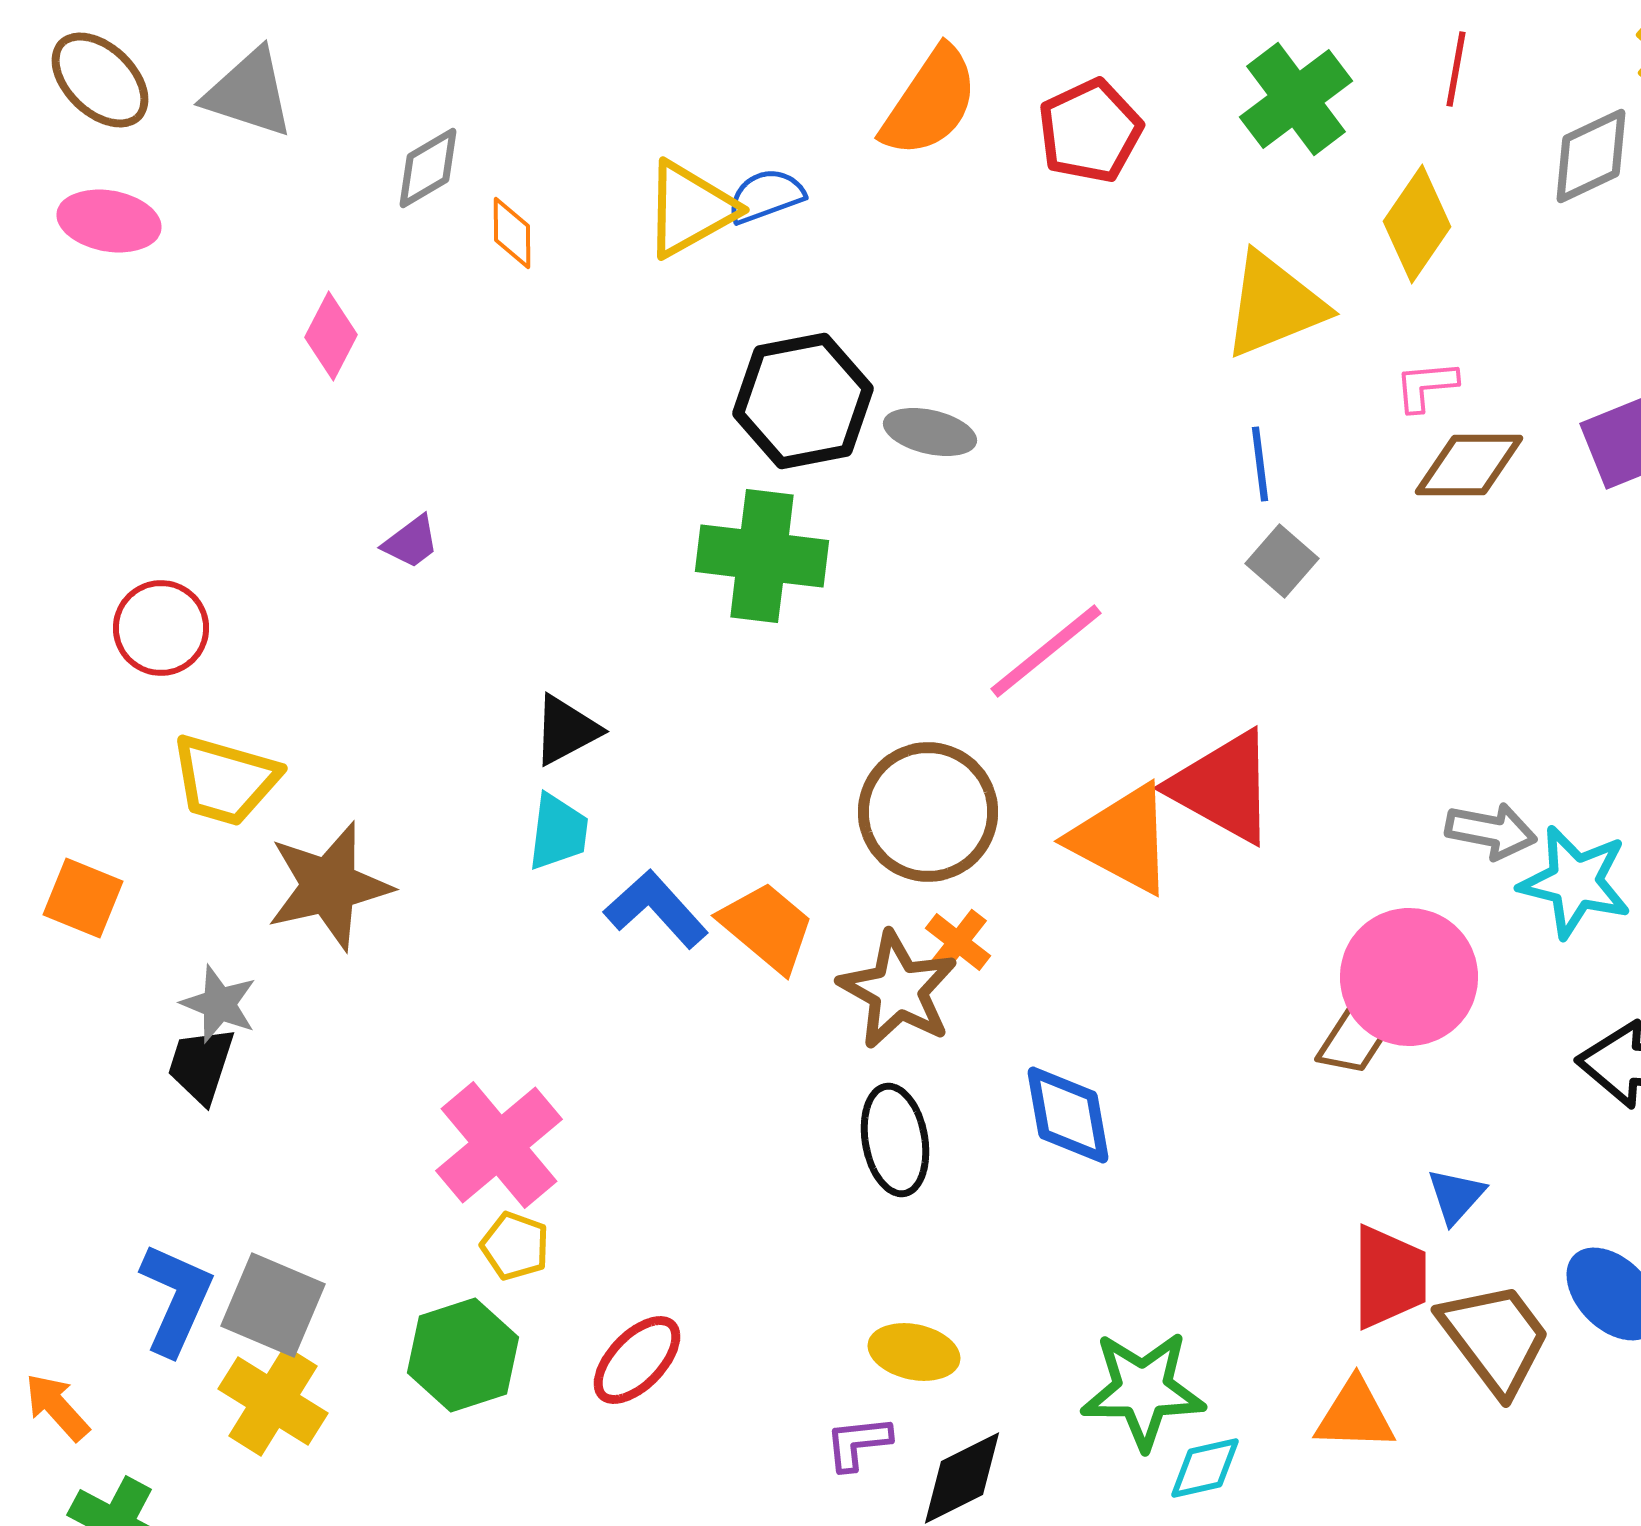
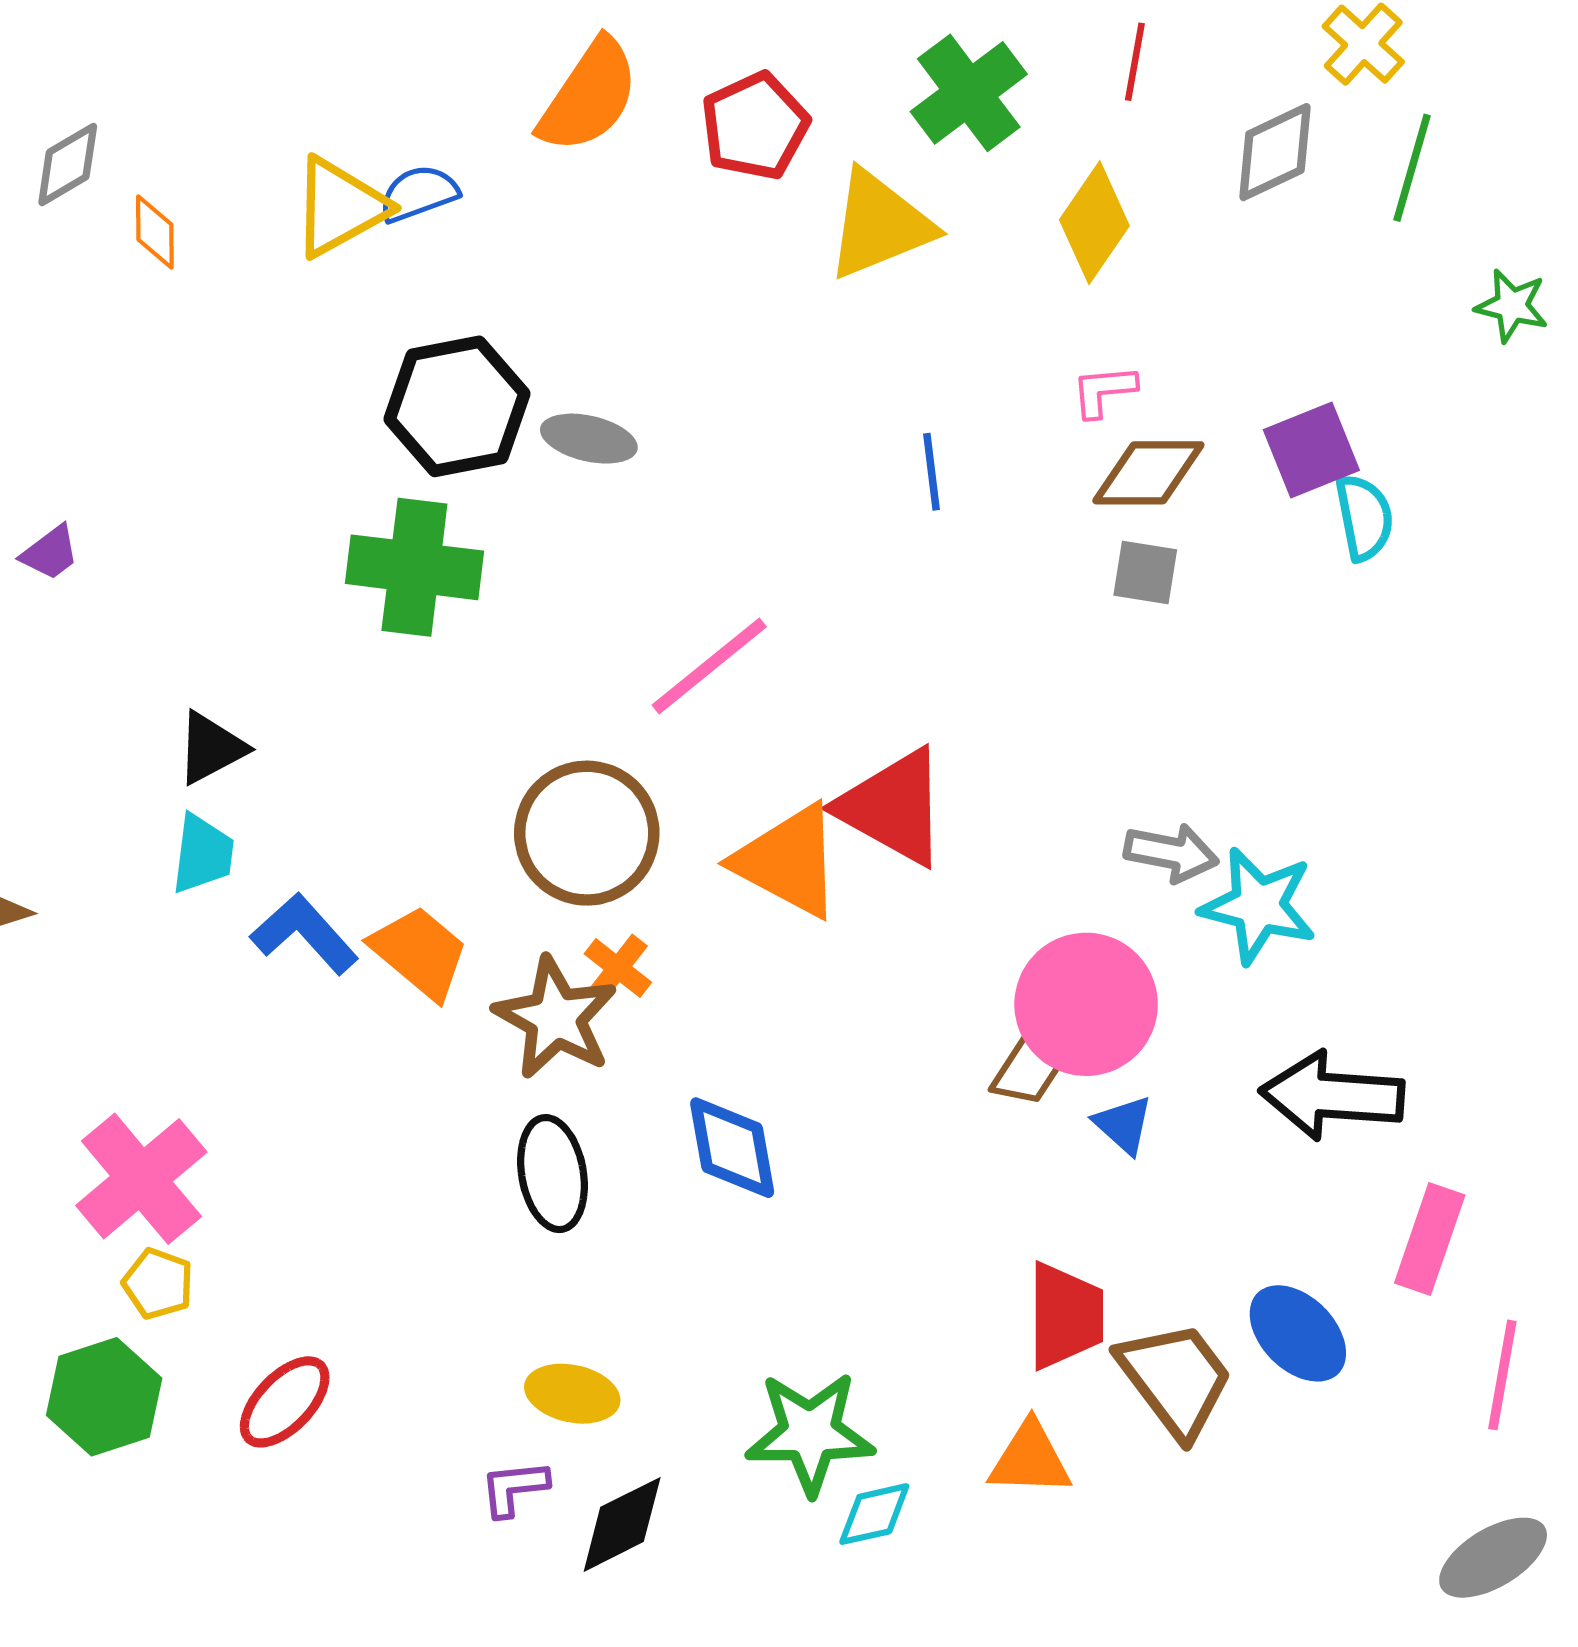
yellow triangle: (1274, 305) -> (880, 225), moved
gray square: (1282, 561) -> (1145, 572), moved, turned -32
blue triangle: (1456, 1196) -> (1123, 1125), moved, turned -30

